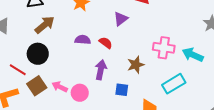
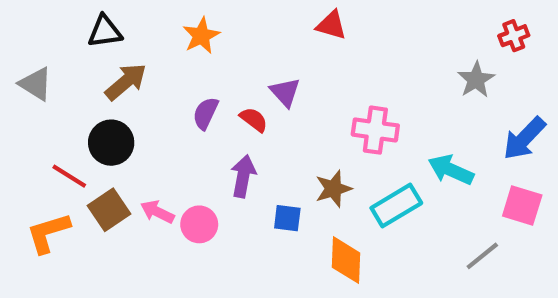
purple triangle: (121, 19) -> (285, 92), moved, turned -35
purple semicircle: (83, 40) -> (206, 113), turned -70
cyan arrow: (193, 55) -> (451, 170), moved
brown star: (136, 65) -> (333, 189), moved

